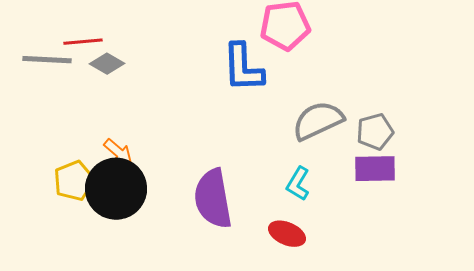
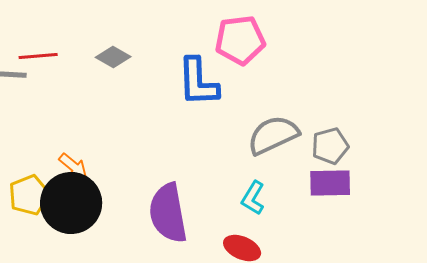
gray diamond: (107, 64) -> (113, 57), moved

